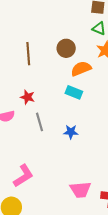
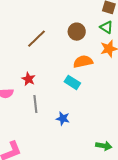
brown circle: (66, 48) -> (77, 32), moved
brown line: (28, 54) -> (36, 39), turned 40

